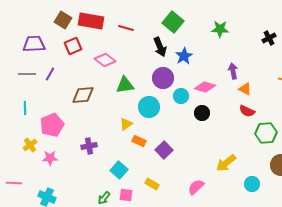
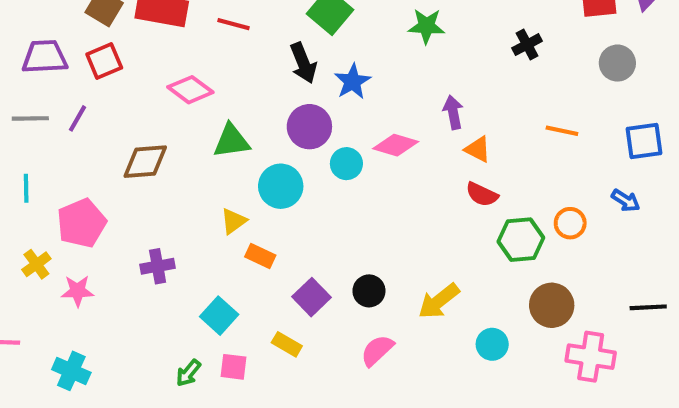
red square: (73, 46) -> (104, 61), moved
black circle: (202, 113) -> (369, 291), moved
purple square: (164, 150) -> (311, 297), moved

